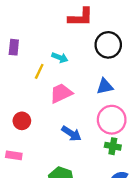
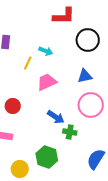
green cross: (113, 146) -> (70, 132), moved

